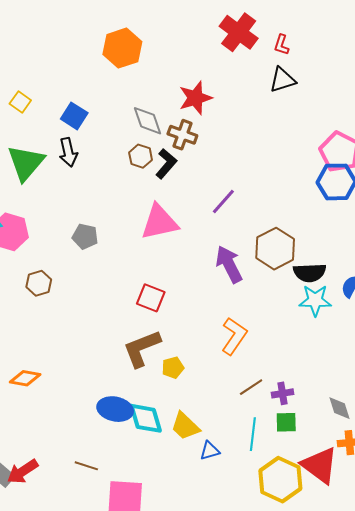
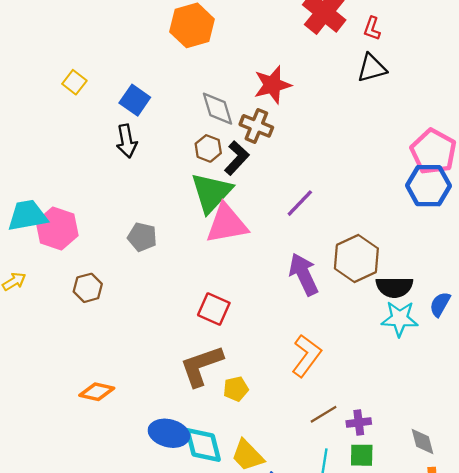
green triangle: (26, 163) -> (211, 192), moved
orange diamond: (25, 378) -> (97, 392), moved

